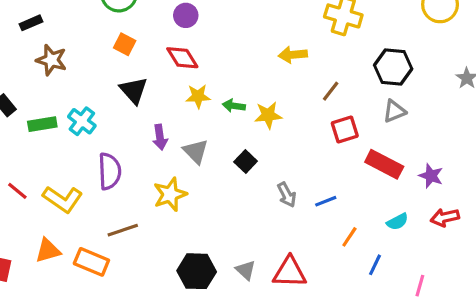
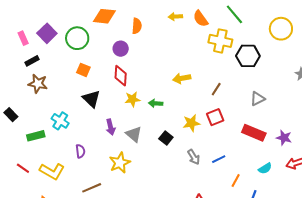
black rectangle: (31, 23) -> (32, 61), moved
yellow arrow: (293, 55) -> (182, 78), moved
red diamond: (182, 58) -> (121, 76), turned 40
black hexagon: (393, 67) -> (248, 56), moved
yellow star: (268, 115) -> (191, 123), moved
green rectangle: (42, 124) -> (36, 136), moved
red square: (345, 130) -> (215, 117), moved
purple semicircle: (110, 171) -> (80, 151), size x0.6

